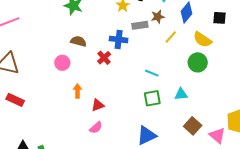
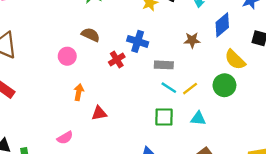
brown star: (158, 17) -> (192, 40), moved
gray rectangle: (140, 25) -> (164, 65), moved
yellow line: (171, 37) -> (190, 89), moved
pink semicircle: (96, 128) -> (65, 138), moved

